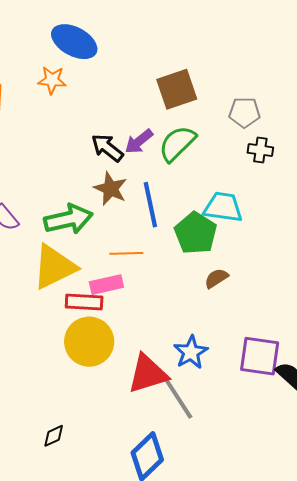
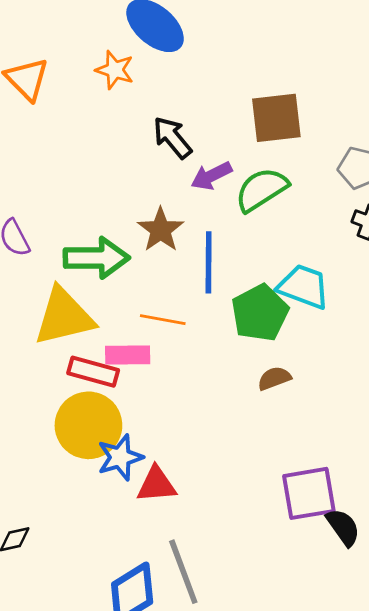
black arrow: (107, 148) -> (172, 137), moved
blue star: (191, 352) -> (120, 457), moved
purple square: (260, 356) -> (309, 493), turned -30
red triangle: (148, 374) -> (156, 485), size x0.7
gray line: (177, 397) -> (183, 572), moved

